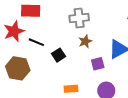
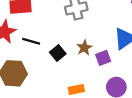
brown star: (85, 41) -> (84, 48), moved

